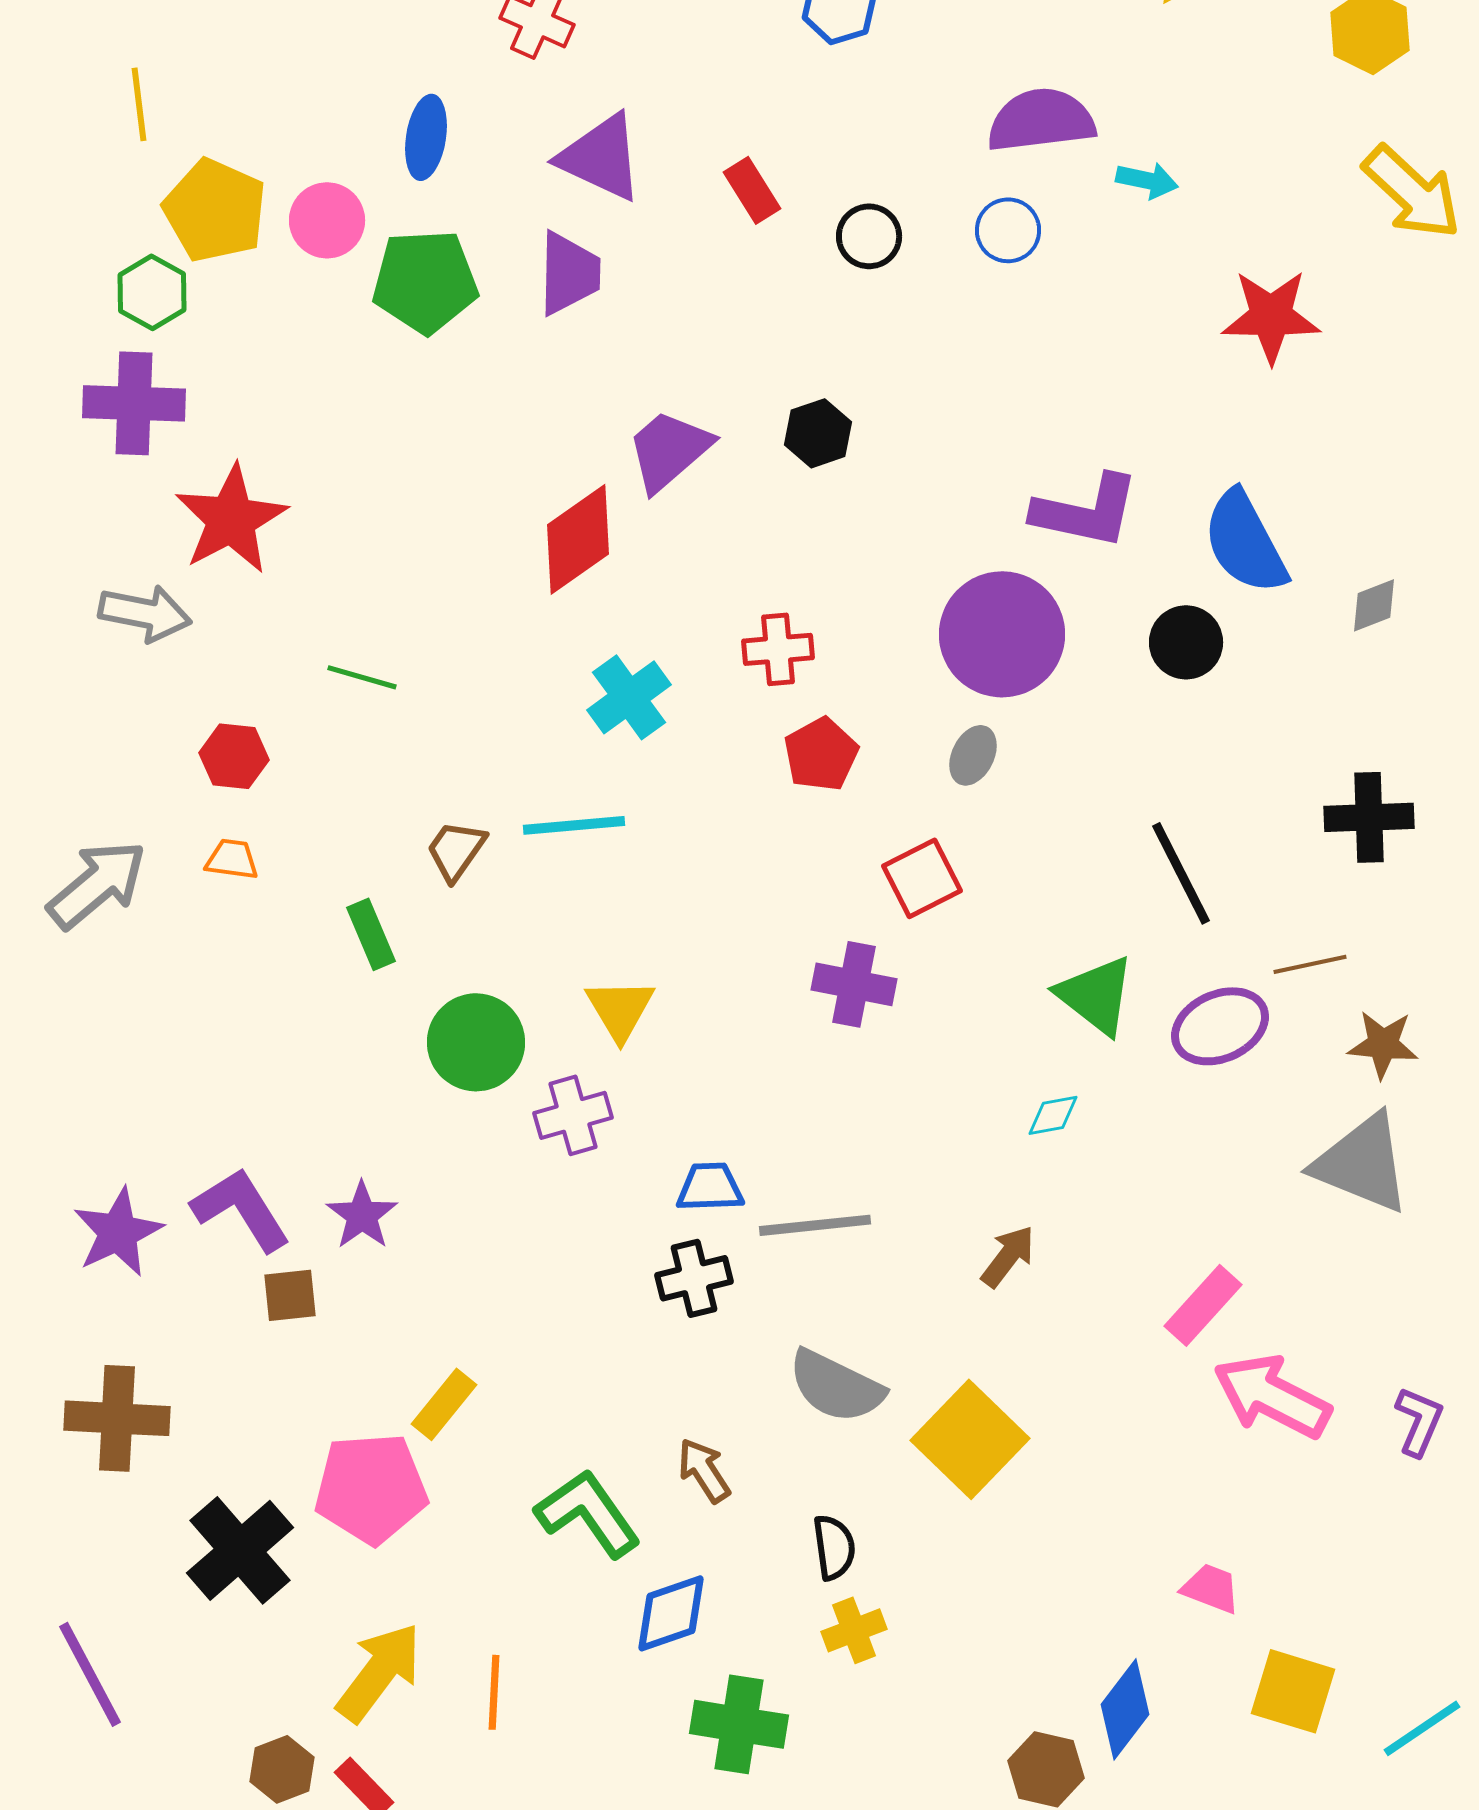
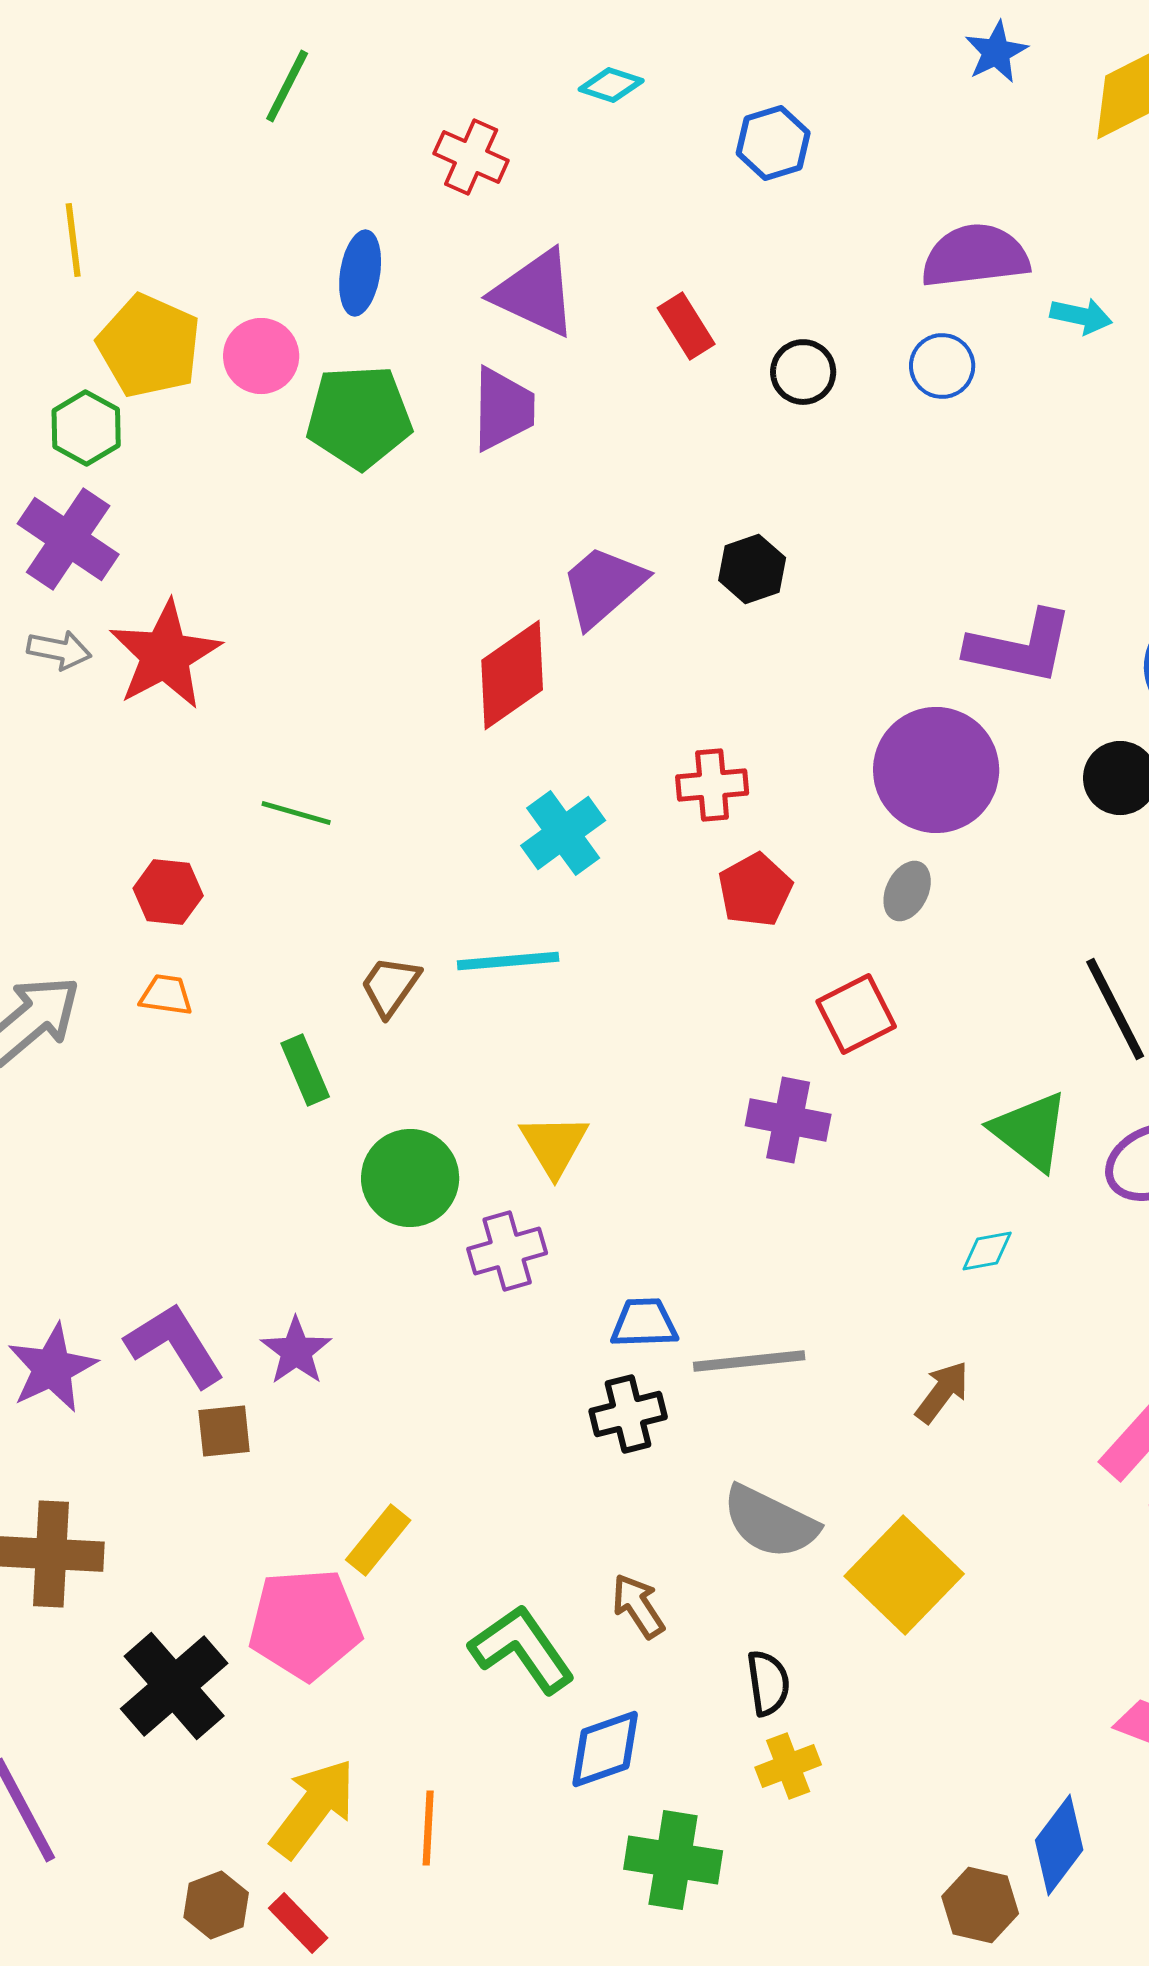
purple cross: (134, 403) -> (68, 539), turned 32
gray arrow: (145, 613) -> (59, 650), moved, size x0.7

